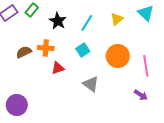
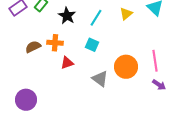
cyan square: (83, 50) -> (92, 45), turned -32
orange circle: (118, 56) -> (126, 67), moved
purple arrow: (141, 95) -> (159, 85), moved

